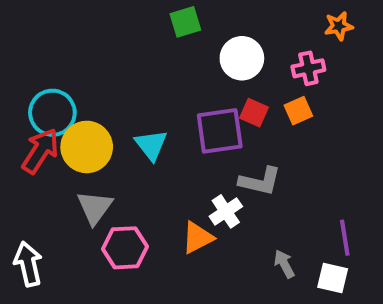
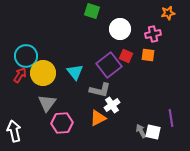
green square: (185, 22) -> (92, 11), turned 35
orange square: (298, 111) -> (148, 55), turned 32
purple square: (220, 131) -> (109, 65), turned -30
red arrow: (40, 151) -> (20, 75), size x0.7
gray L-shape: (260, 181) -> (100, 90), moved
white square: (333, 278) -> (153, 132), moved

